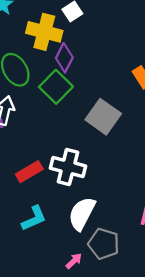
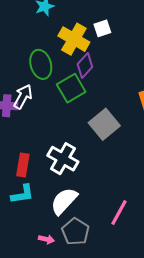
red rectangle: (29, 172) -> (23, 165), moved, turned -65
pink arrow: (74, 261) -> (46, 239), turned 42

